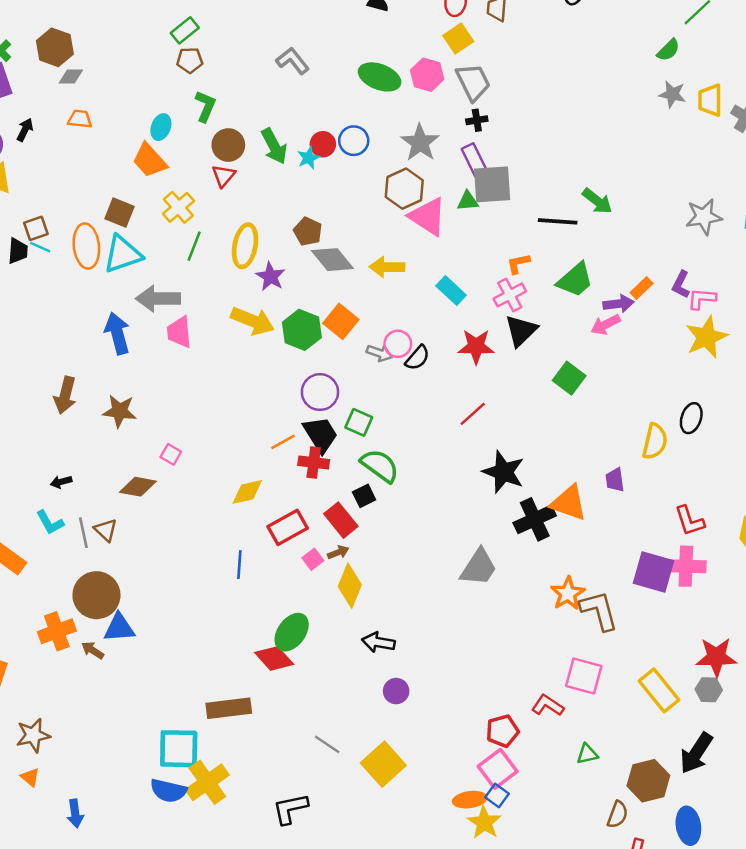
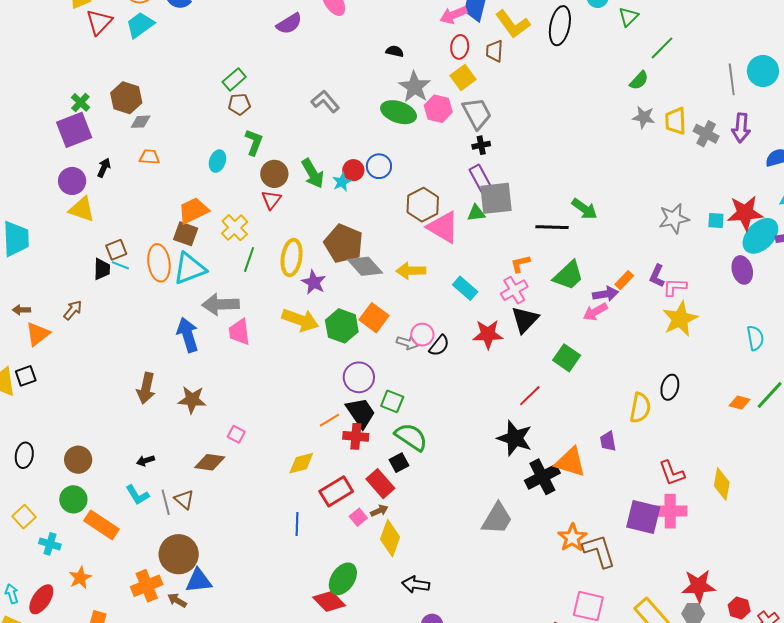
gray star: (420, 143) -> (415, 87), moved
orange trapezoid: (150, 160) -> (193, 211), moved, turned 108
brown pentagon: (308, 231) -> (344, 244), size x1.6
red line: (473, 414) -> (530, 396), moved

